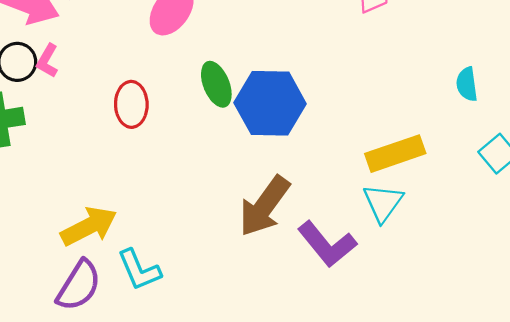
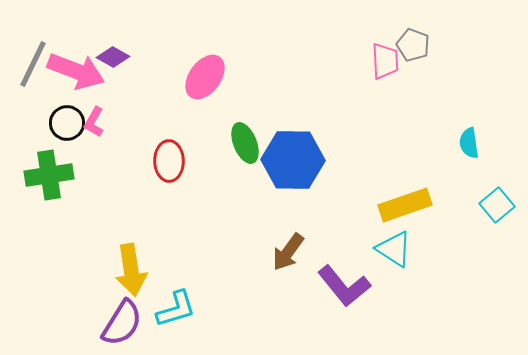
cyan triangle: (383, 203) -> (394, 249), turned -33
brown arrow: (264, 206) -> (288, 252), size x0.7
yellow arrow: (89, 226) -> (131, 270), turned 108
cyan L-shape: (139, 270) -> (176, 309), turned -84

